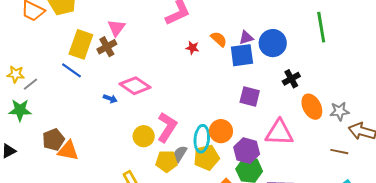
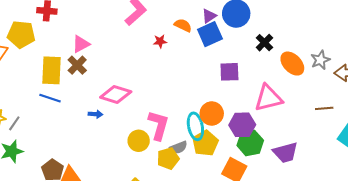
pink triangle: (116, 28) -> (81, 44), turned 42
brown line: (339, 152) -> (324, 108), moved
gray semicircle: (180, 154) -> (178, 148), turned -126

